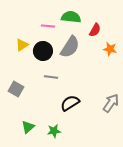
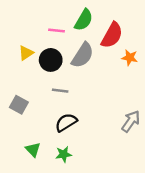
green semicircle: (71, 17) -> (84, 20), turned 114
red semicircle: (95, 30) -> (112, 35), size x1.6
black semicircle: (70, 103) -> (66, 122), moved
green triangle: (28, 127) -> (33, 150), turned -32

